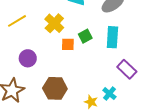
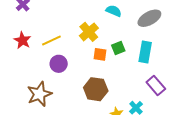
yellow line: (17, 21) -> (51, 40), moved
brown hexagon: (55, 88) -> (96, 89), moved

